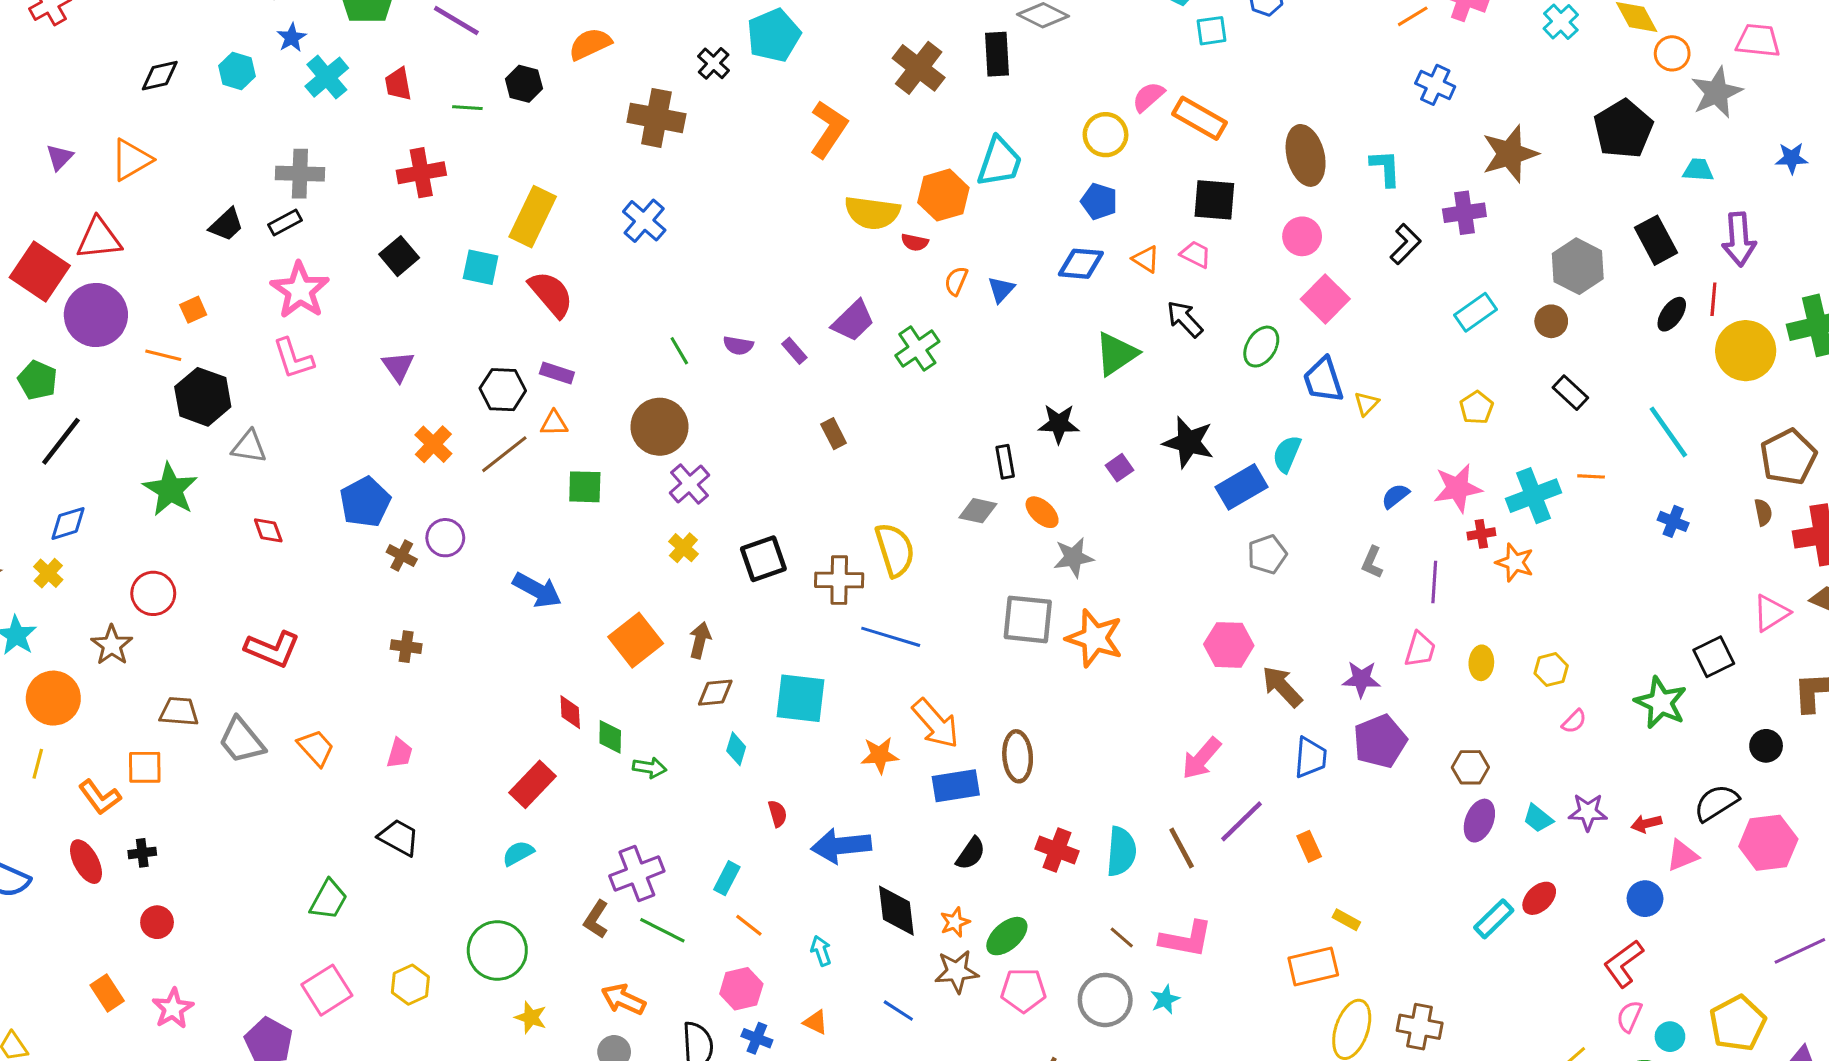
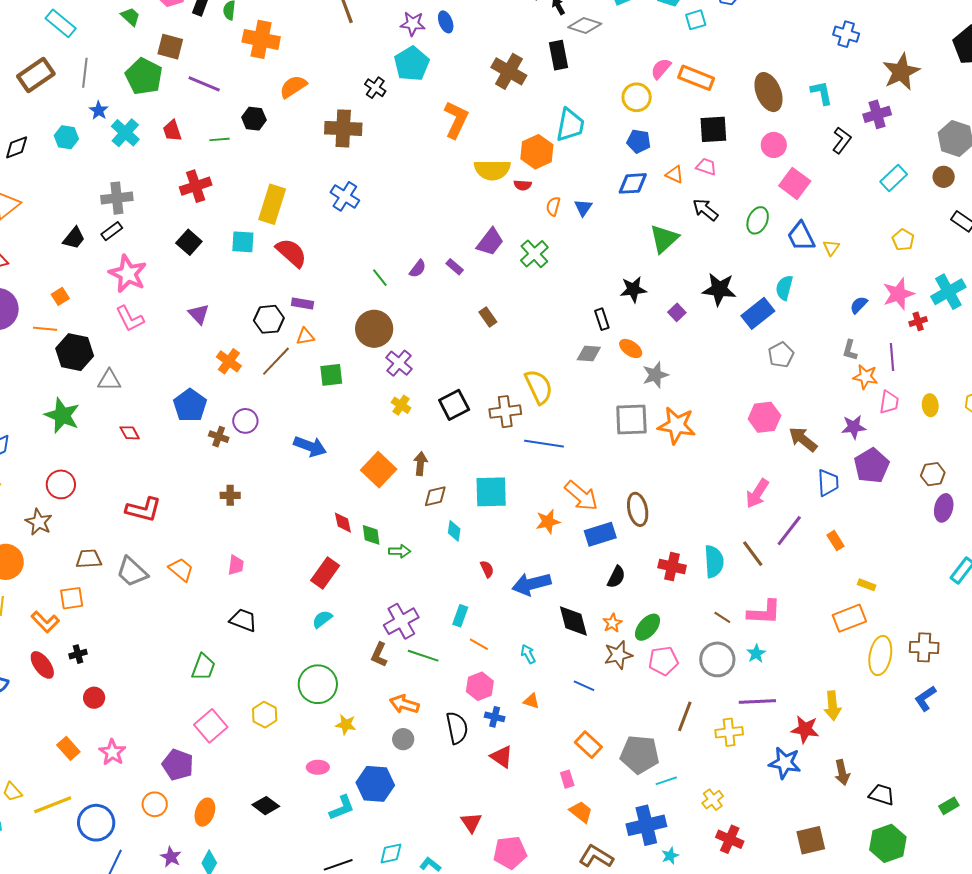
purple semicircle: (738, 346) -> (418, 269), turned -54
orange star: (1515, 562) -> (865, 377), moved

